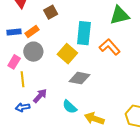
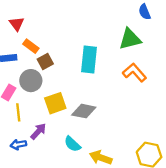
brown square: (51, 12) -> (45, 62), moved
orange rectangle: (32, 32) -> (31, 46), moved, turned 72
orange L-shape: (110, 47) -> (135, 73), moved
yellow square: (67, 54) -> (55, 103), moved, turned 30

